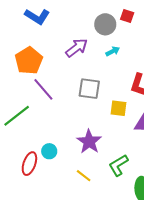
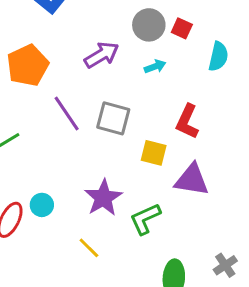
red square: (127, 16) -> (182, 28), moved
purple line: (43, 89) -> (67, 113), moved
green L-shape: (118, 165) -> (145, 219), moved

